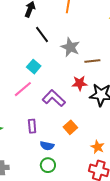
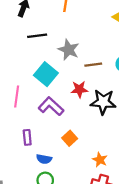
black line: (42, 34) -> (37, 36), turned -60
cyan square: (34, 67) -> (46, 74), moved, size x1.5
pink line: (23, 89) -> (17, 97), turned -42

